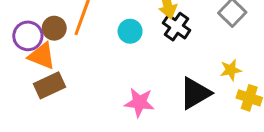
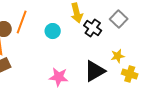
black cross: (177, 27) -> (93, 28), moved

